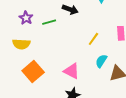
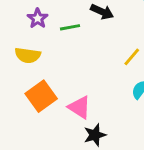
pink triangle: (72, 71) -> (80, 107), moved

